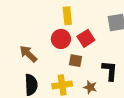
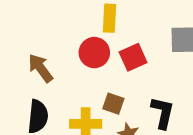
brown square: (76, 61) -> (113, 104), moved

